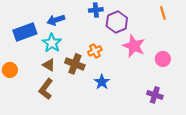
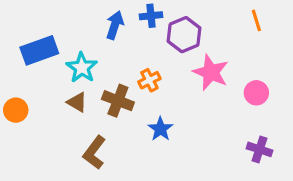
blue arrow: (56, 20) -> (115, 25), moved, turned 126
brown L-shape: (46, 89) -> (94, 153), moved
purple cross: (155, 95) -> (259, 149), moved

